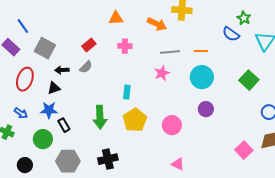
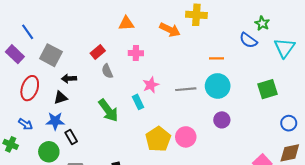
gray line: (170, 52) -> (186, 89), moved
gray semicircle: (86, 67) -> (107, 71), moved, turned 112
pink star: (162, 73) -> (151, 85), moved
green square: (249, 80) -> (268, 89), turned 30
cyan rectangle: (127, 92) -> (138, 102), turned -32
green arrow: (100, 117) -> (108, 110), moved, turned -35
yellow pentagon: (135, 120) -> (158, 139), moved

